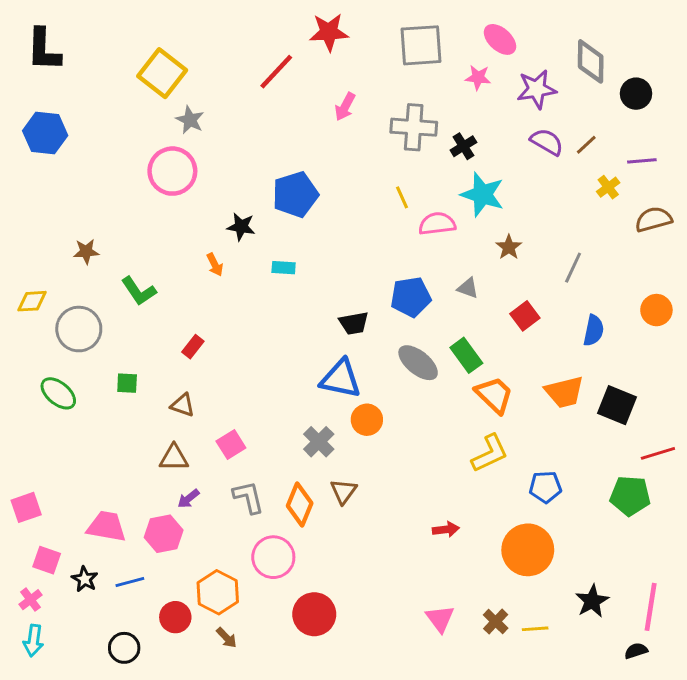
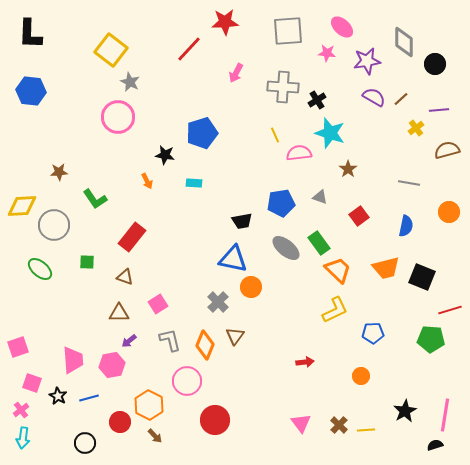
gray line: (573, 268) -> (409, 183), moved, turned 75
yellow diamond: (32, 301) -> (22, 206), size x1.4
red rectangle: (193, 347) -> (132, 237), size x1.8
pink trapezoid: (107, 526) -> (73, 360), turned 76
orange circle: (528, 550) -> (361, 376), size x0.5

